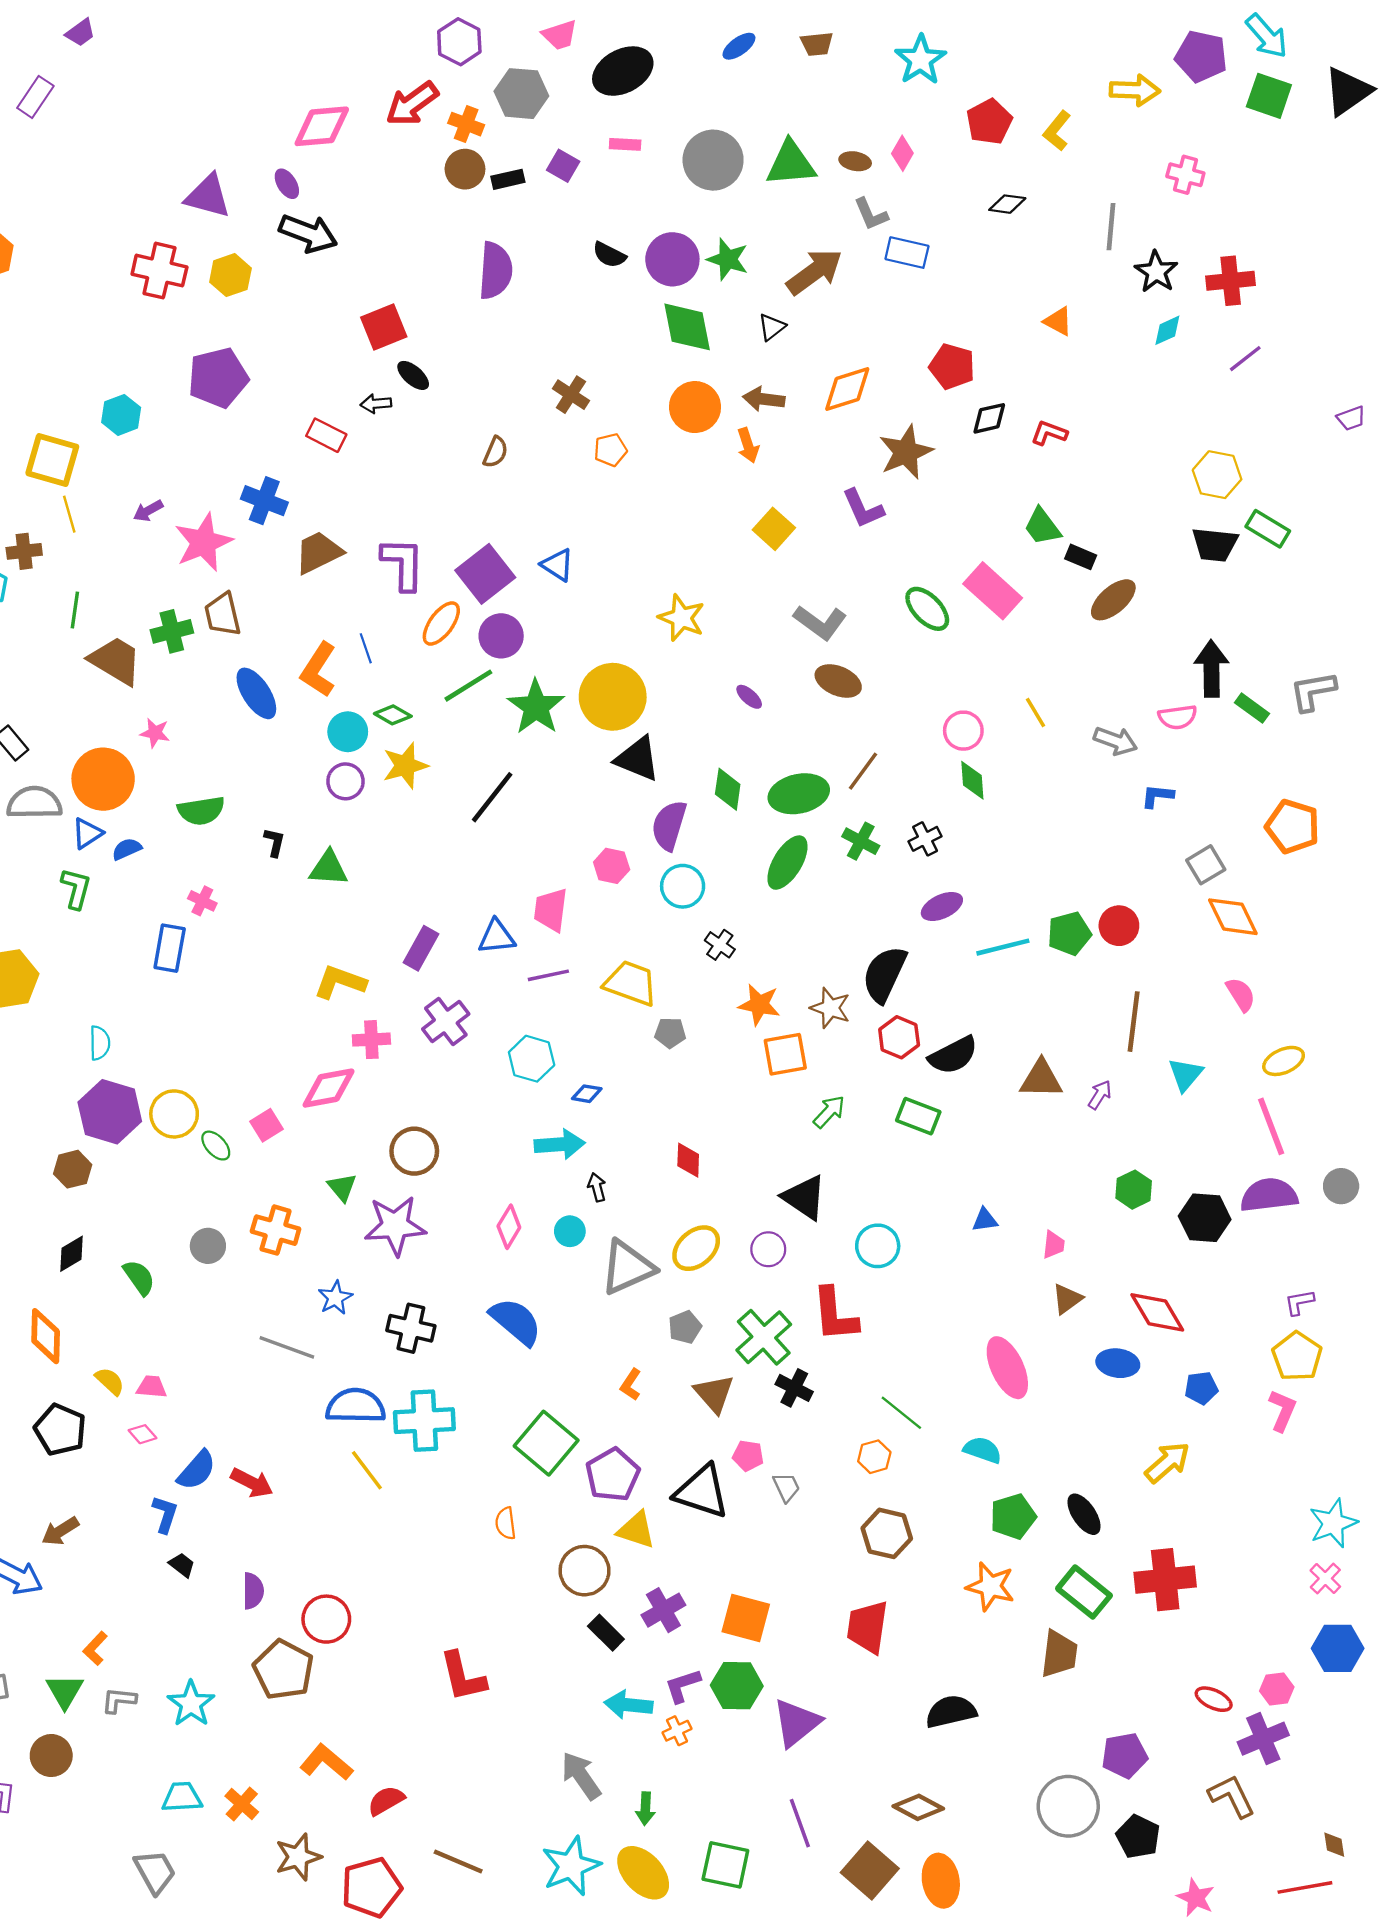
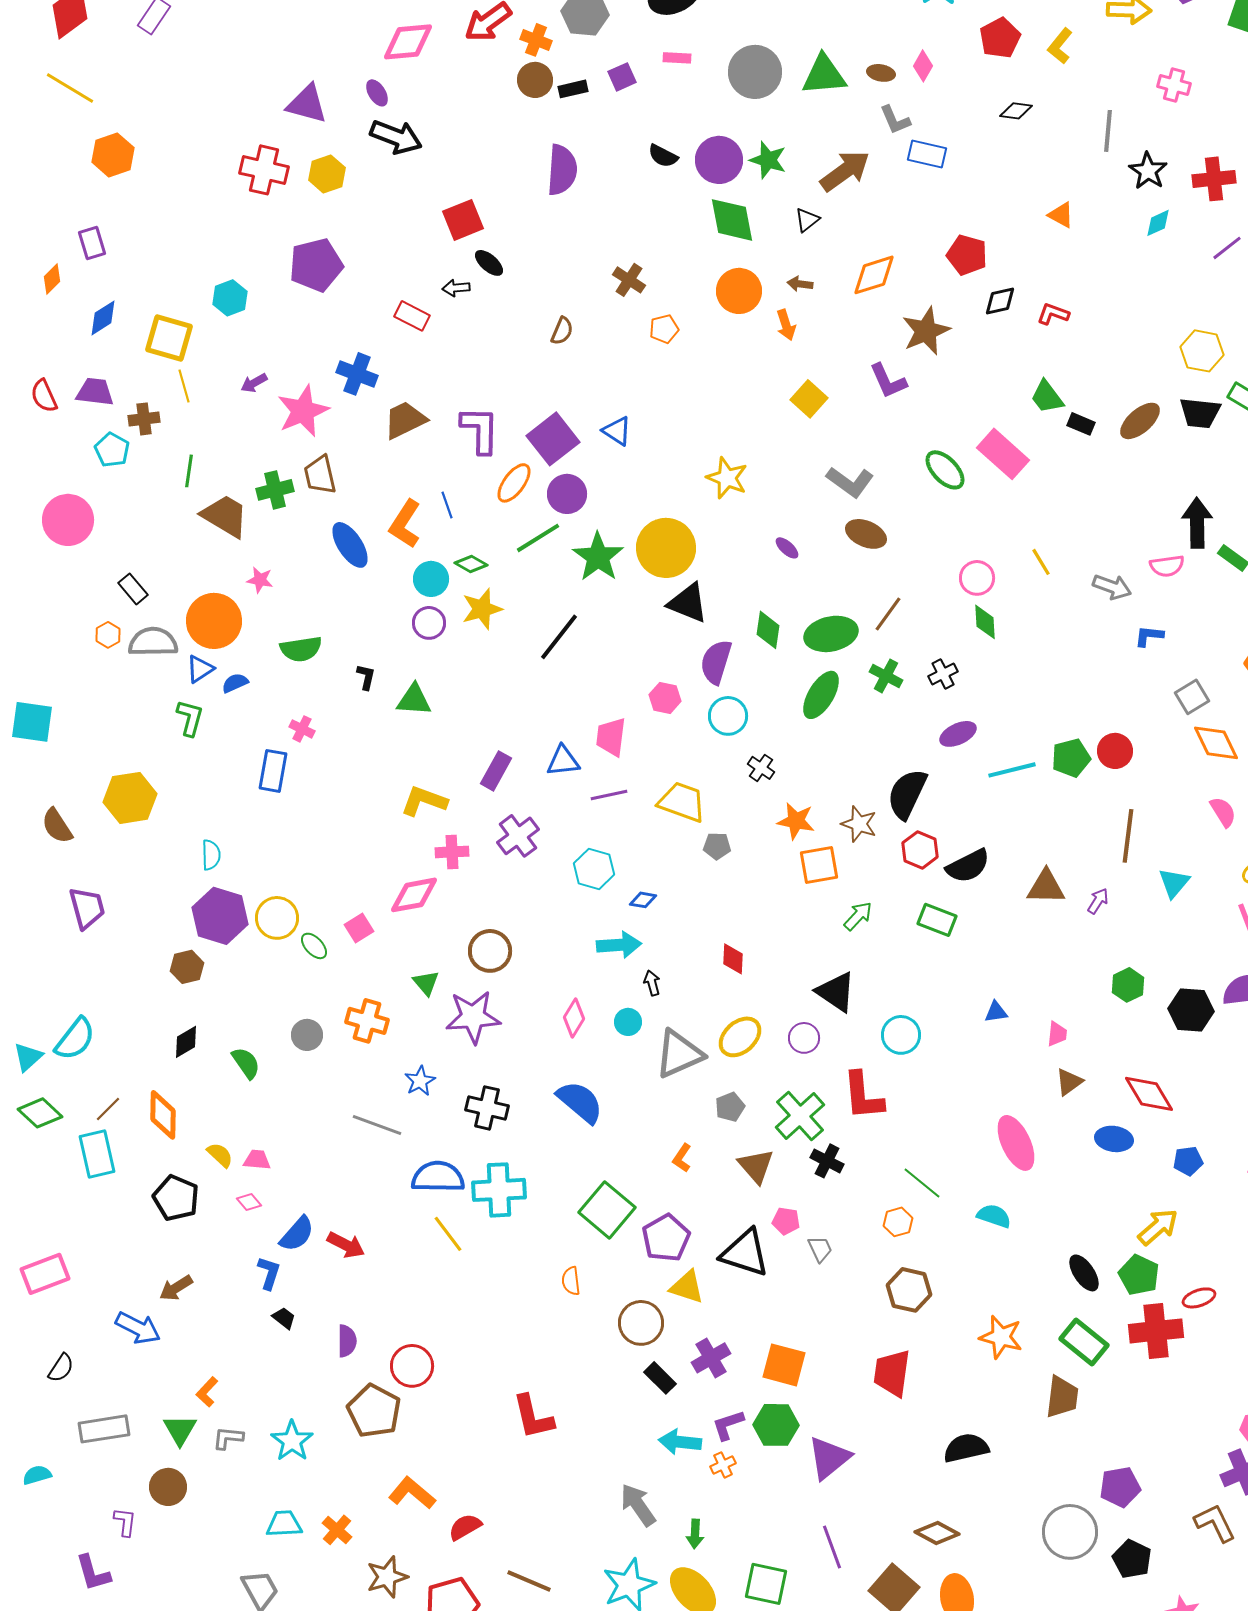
purple square: (563, 166) -> (622, 77), turned 36
brown arrow: (764, 399) -> (800, 284), size x0.7
brown ellipse: (1113, 600) -> (1140, 421), moved
green pentagon: (1013, 1516) -> (1139, 1275), moved, turned -30
red ellipse: (1214, 1699) -> (1199, 1298), moved, turned -44

